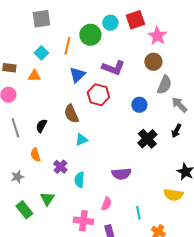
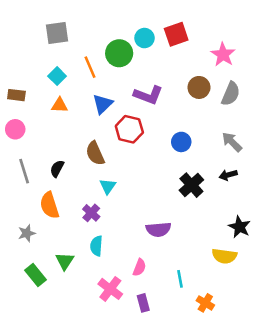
pink star: (157, 36) -> (223, 55), moved
orange line: (67, 46) -> (90, 67), turned -36
orange triangle: (34, 76) -> (60, 105), moved
gray semicircle: (164, 85) -> (231, 94), moved
black arrow: (176, 131) -> (228, 175), turned 48
cyan triangle: (81, 140) -> (108, 186), turned -32
orange semicircle: (35, 155) -> (49, 205), size x1.5
purple cross: (60, 167) -> (91, 213), moved
cyan semicircle: (79, 180) -> (96, 246), moved
pink cross: (83, 221) -> (110, 289), turned 30

